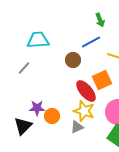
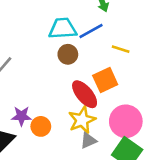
cyan trapezoid: (38, 40) -> (63, 29), moved
yellow star: (84, 111) -> (82, 120), turned 30
gray triangle: (77, 127) -> (88, 141), moved

